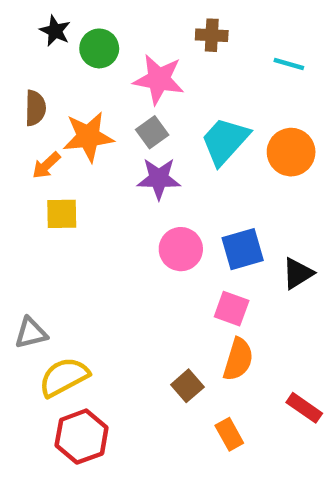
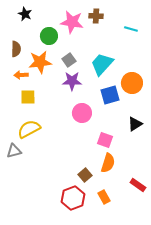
green circle: (99, 48) -> (49, 36), moved
pink star: (159, 79) -> (72, 22), moved
orange circle: (291, 152) -> (132, 83), moved
orange arrow: (46, 165) -> (21, 75), turned 40
blue square: (243, 249) -> (110, 95), moved
yellow semicircle: (64, 377) -> (29, 129), moved
red hexagon: (82, 437) -> (73, 198), moved

